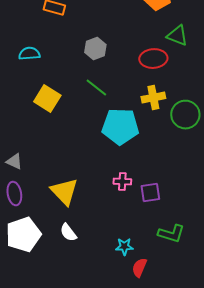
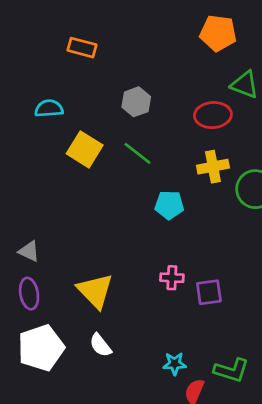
yellow square: (47, 99) -> (85, 149), moved
cyan pentagon: (120, 127) -> (169, 205), size x0.6
green L-shape: (171, 234) -> (231, 370), moved

